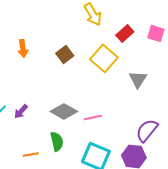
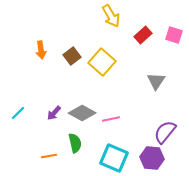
brown square: (65, 54) -> (72, 56), moved
yellow square: (104, 58) -> (102, 62), moved
purple arrow: (21, 111) -> (54, 113), moved

